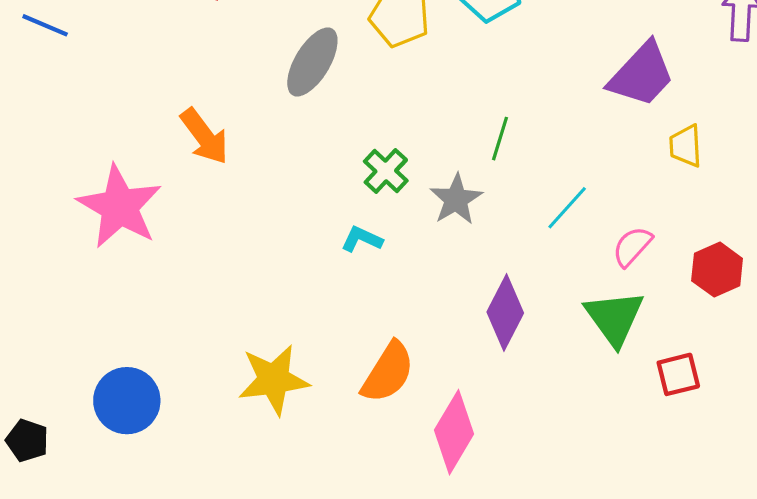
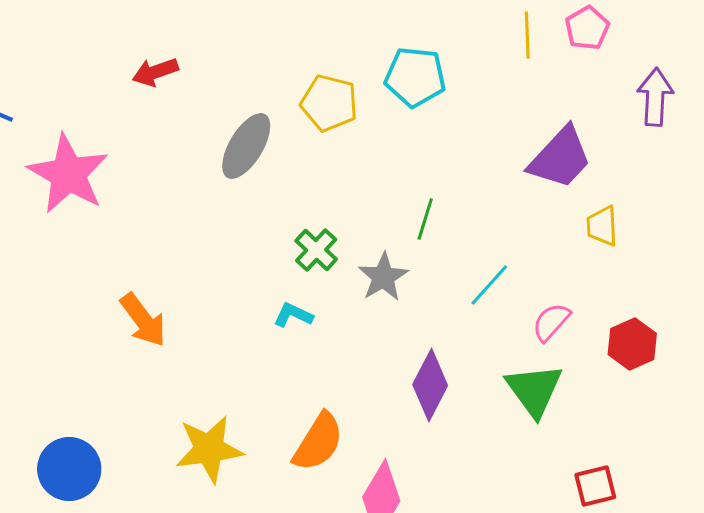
orange arrow: (204, 136) -> (143, 320), moved
pink star: (120, 207) -> (68, 174), moved
red square: (678, 374) -> (595, 486), moved

